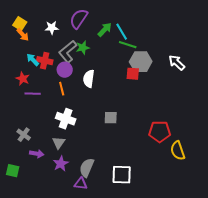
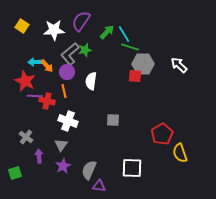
white star: (52, 28) -> (54, 30), size x1.5
orange arrow: (23, 35) -> (47, 66), moved
cyan arrow: (33, 60) -> (35, 62), turned -48
red cross: (45, 61) -> (47, 101), moved
red star: (23, 79) -> (25, 81), size x1.5
red pentagon: (160, 132) -> (162, 134), turned -30
purple arrow: (37, 154) -> (39, 156), turned -104
green square: (13, 171) -> (15, 173), turned -32
white square: (122, 175) -> (132, 168), moved
purple triangle: (81, 184) -> (99, 186), moved

